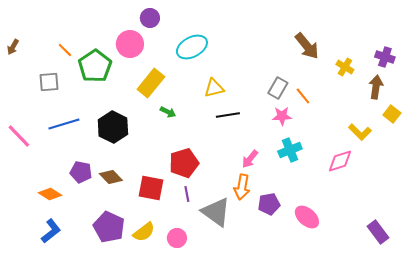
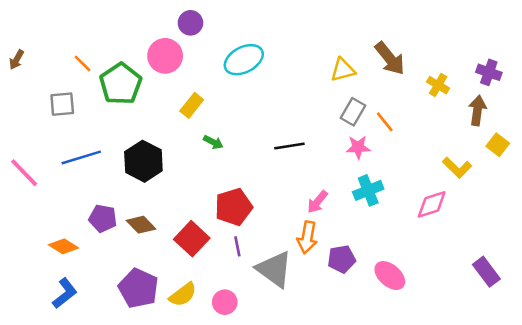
yellow rectangle: (151, 83) -> (192, 105), size x0.7
yellow triangle: (214, 88) -> (343, 70), moved
red square: (151, 188) -> (192, 239), turned 32
purple rectangle: (378, 232) -> (486, 272), moved

